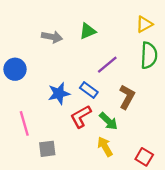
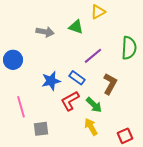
yellow triangle: (144, 24) -> (98, 12), moved
green triangle: (88, 31) -> (76, 27), turned 42
red square: (144, 157) -> (125, 136), turned 35

